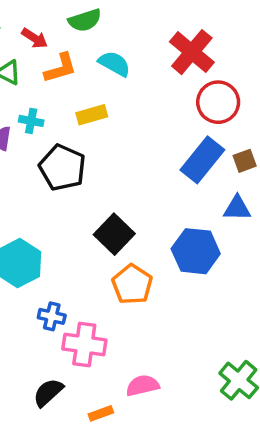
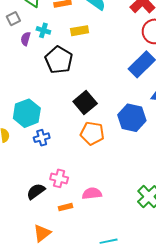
orange pentagon: (132, 284) -> (92, 133), turned -30
blue cross: (52, 316) -> (42, 138), moved, turned -35
pink cross: (84, 344) -> (59, 178), moved, size x0.7

